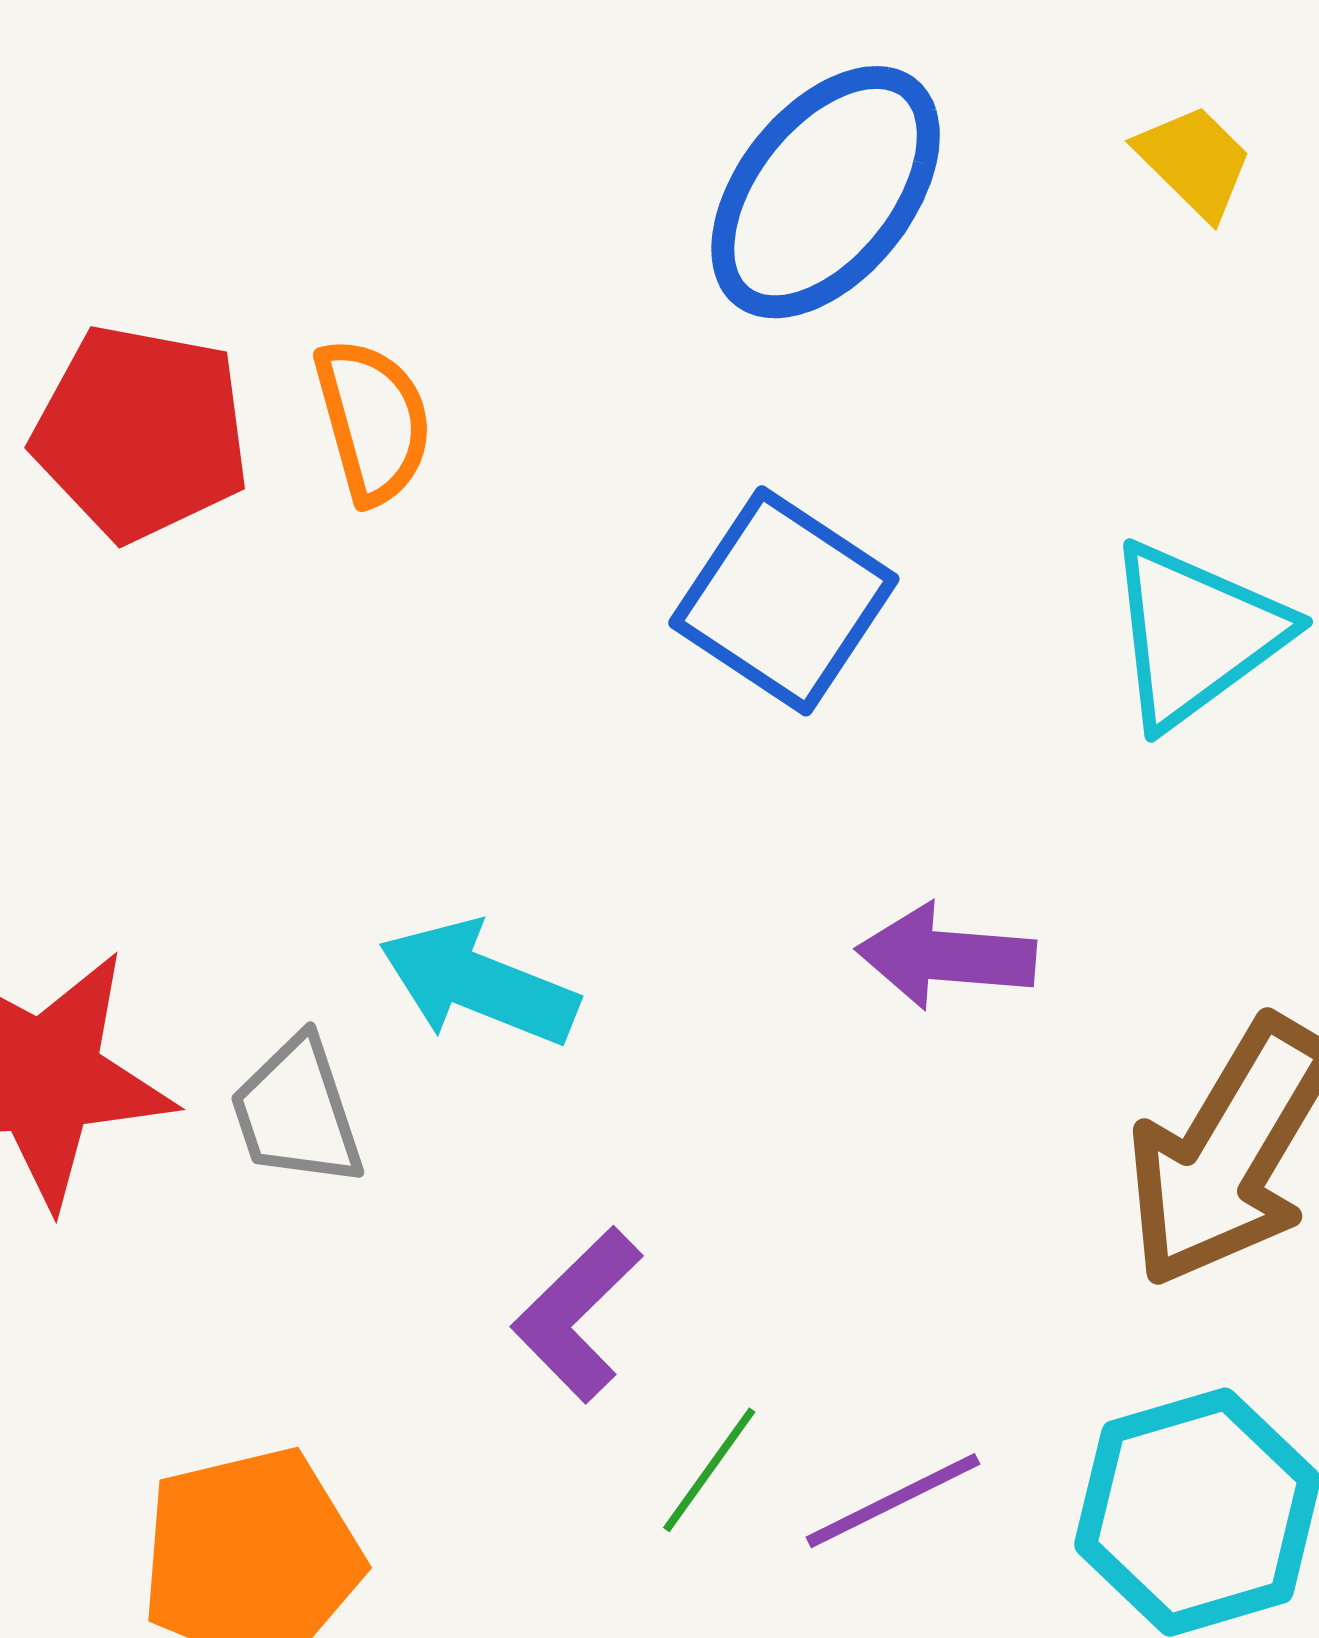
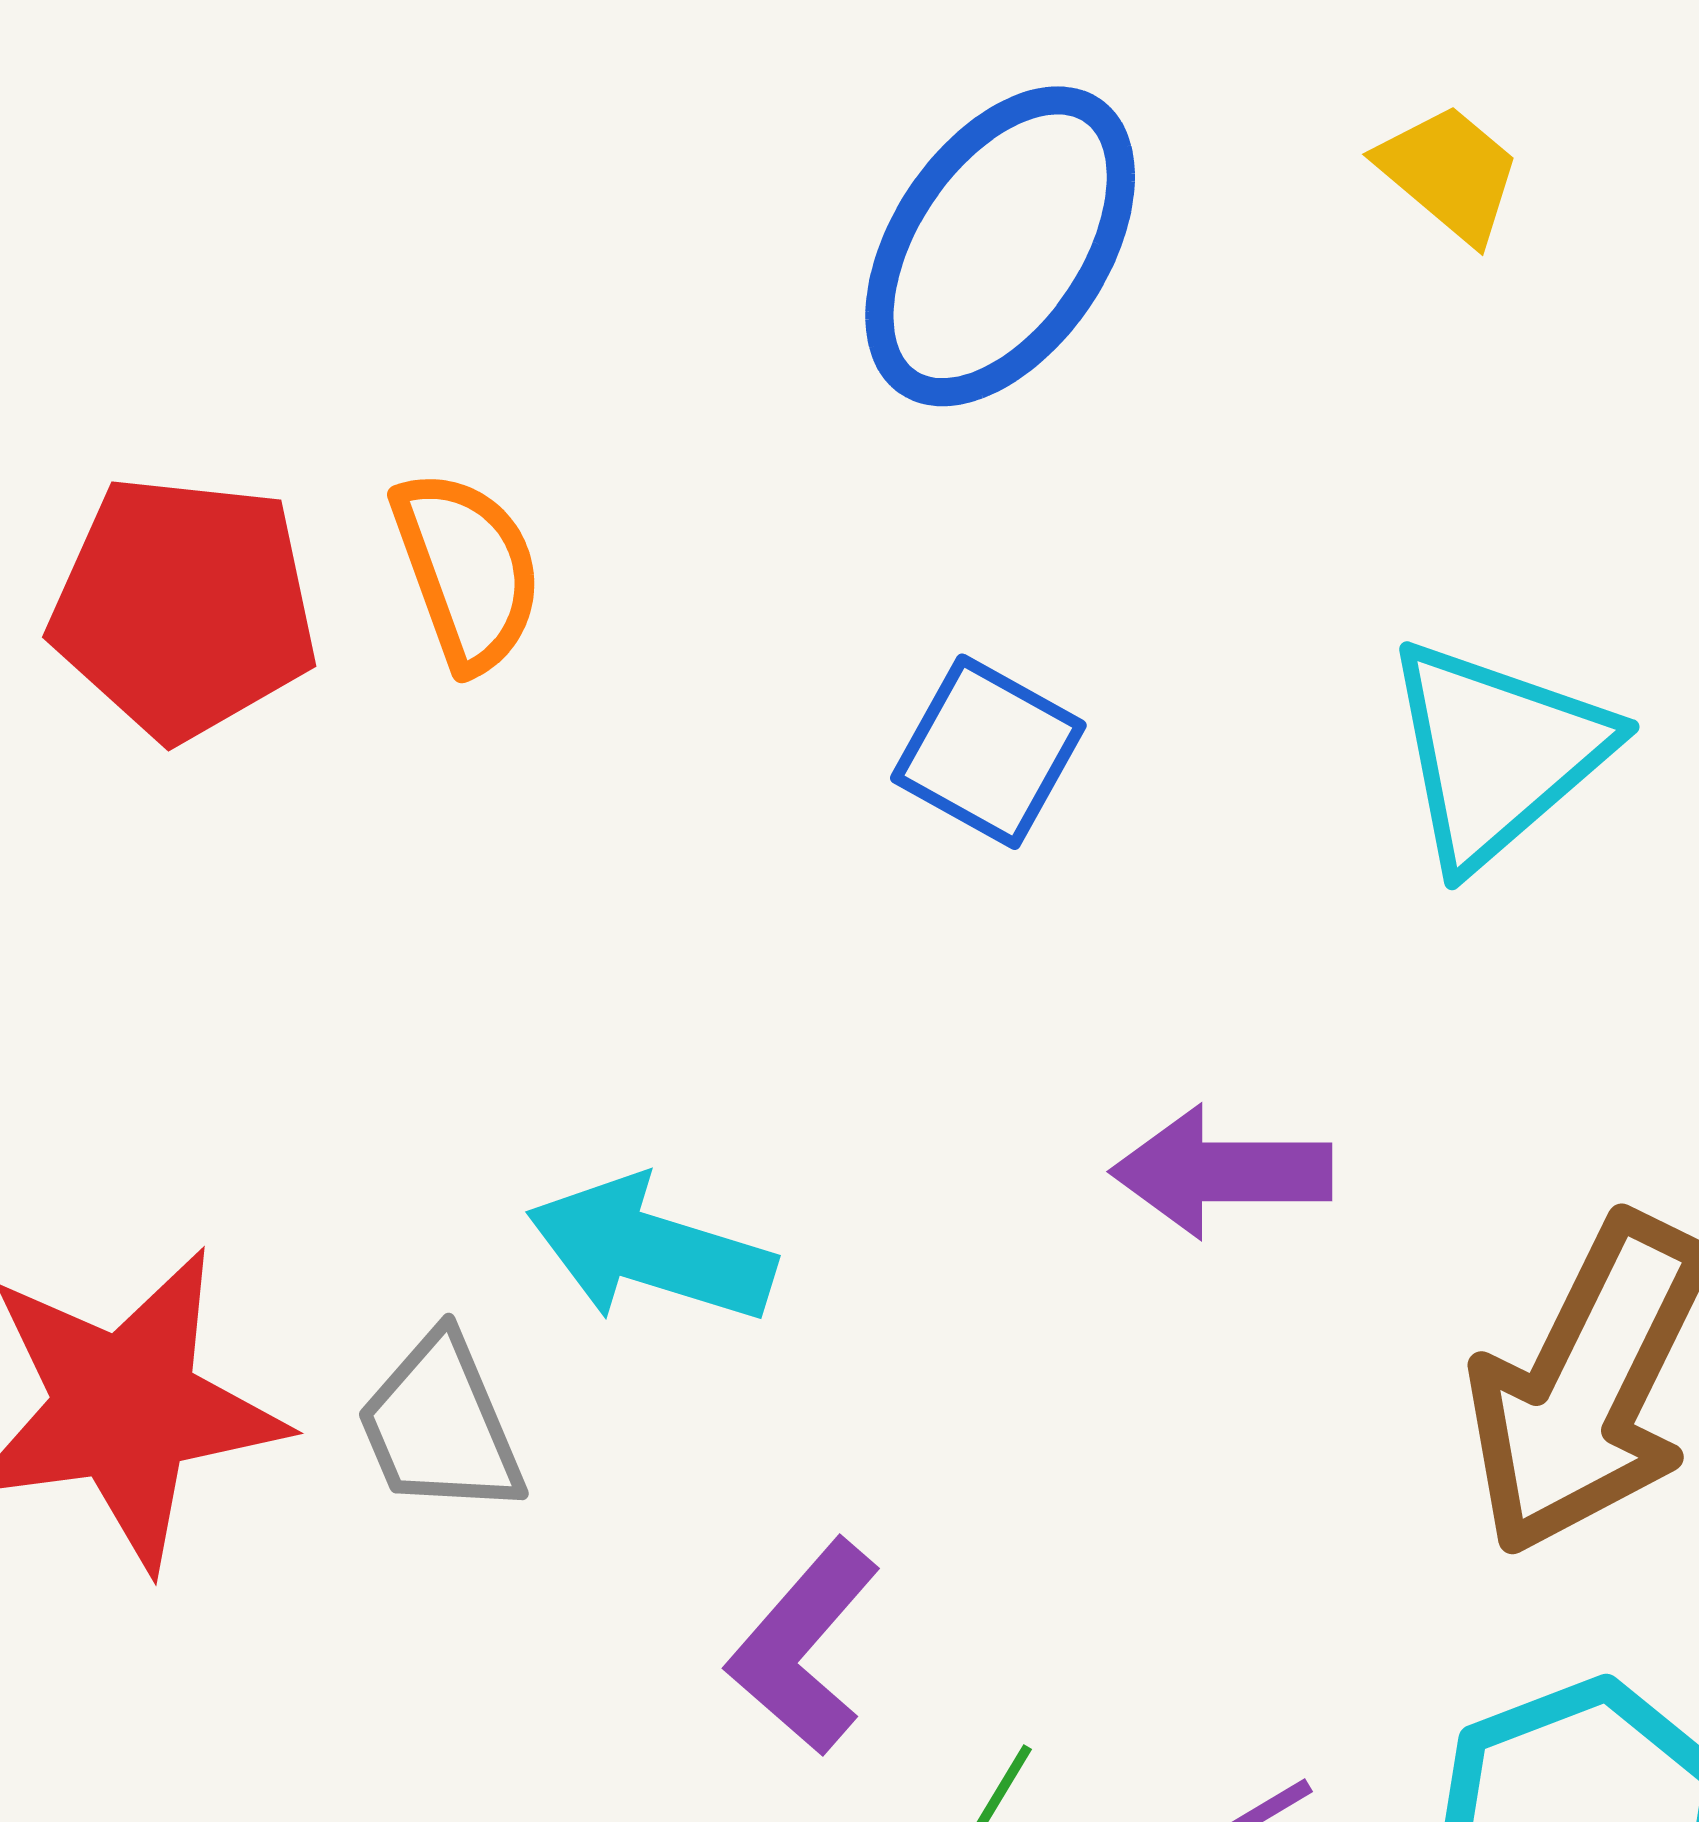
blue square: (784, 601) -> (988, 752), size x0.7

